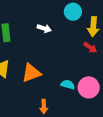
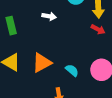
cyan semicircle: (68, 85) -> (72, 70), moved, turned 32

